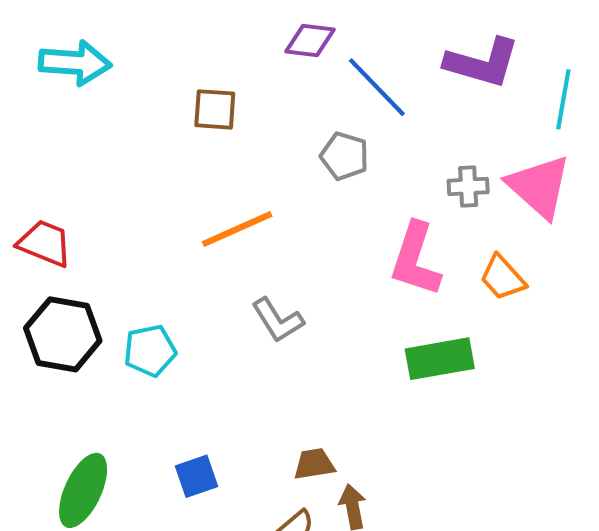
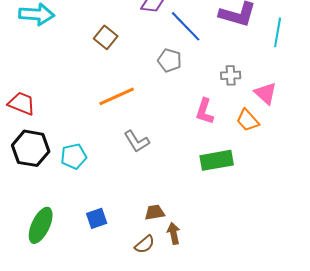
brown square: (215, 109) -> (106, 37), turned 35
pink triangle: (539, 186) -> (266, 93), moved, size x0.7
pink L-shape: (415, 259) -> (205, 111), size x0.7

